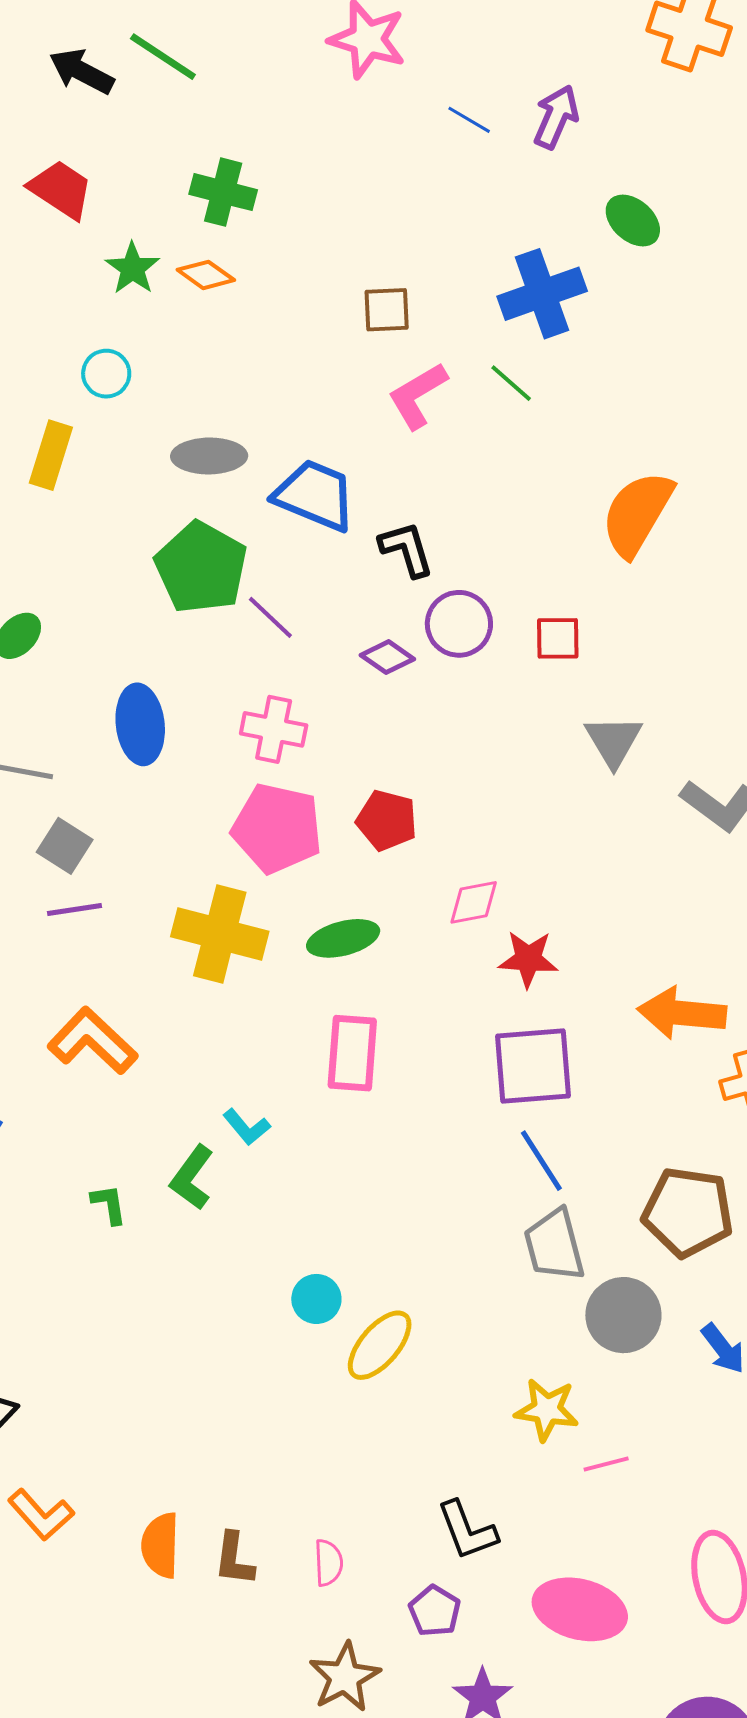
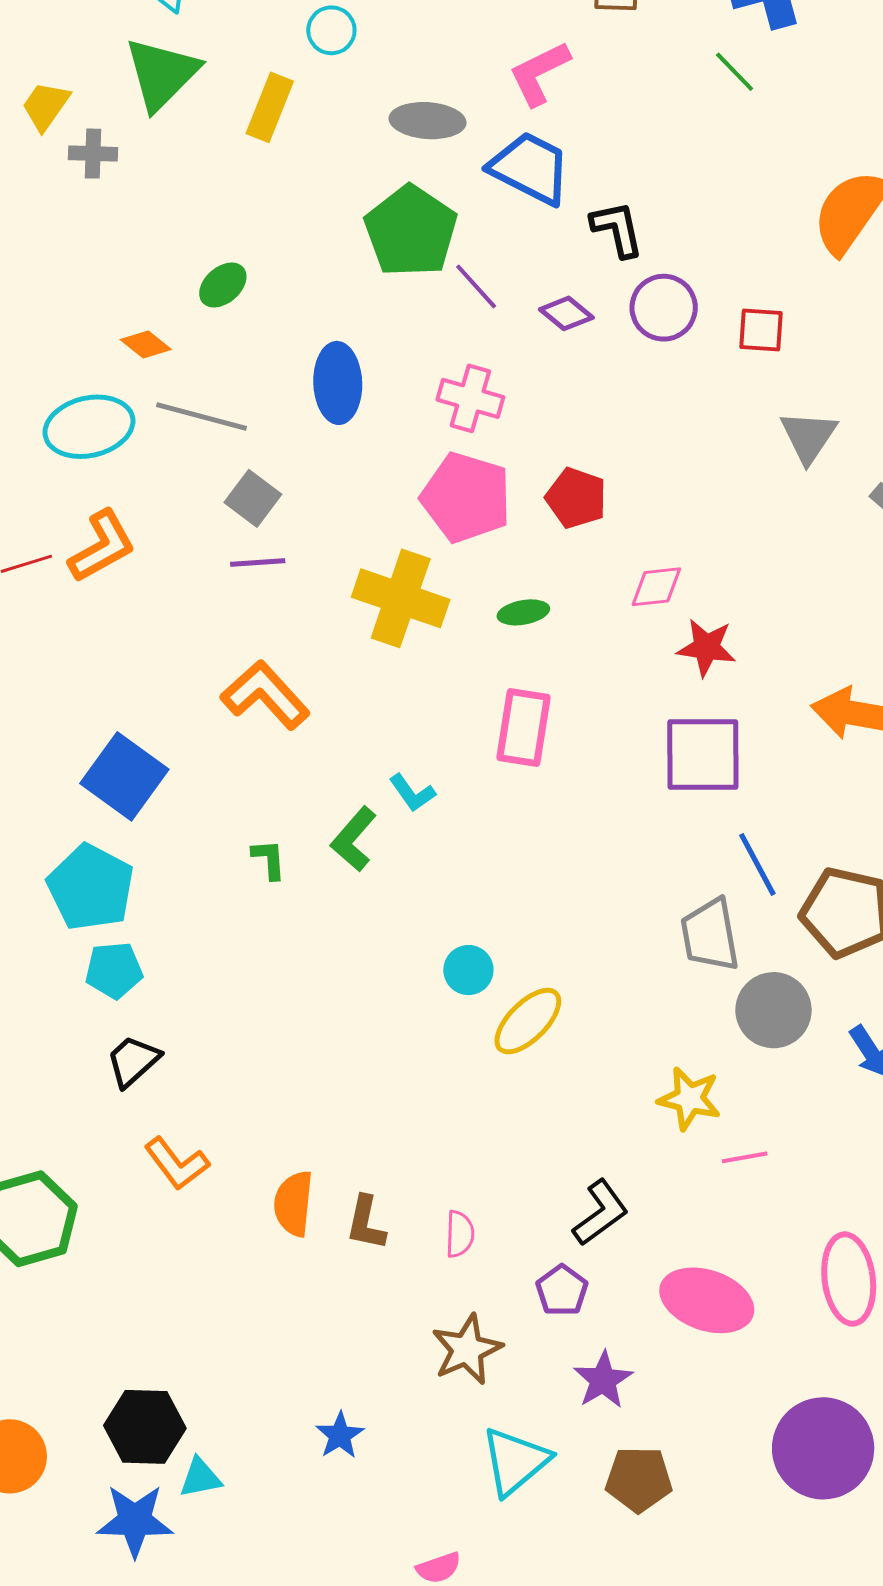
pink L-shape: (418, 395) -> (539, 73), moved
purple diamond: (387, 657) -> (566, 313), moved
green ellipse: (343, 938) -> (523, 612), size x0.7
blue line: (541, 1161) -> (757, 864), moved
black L-shape: (467, 1530) -> (601, 1213), turned -110

